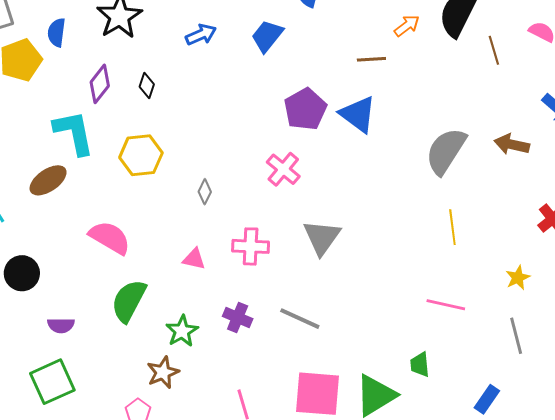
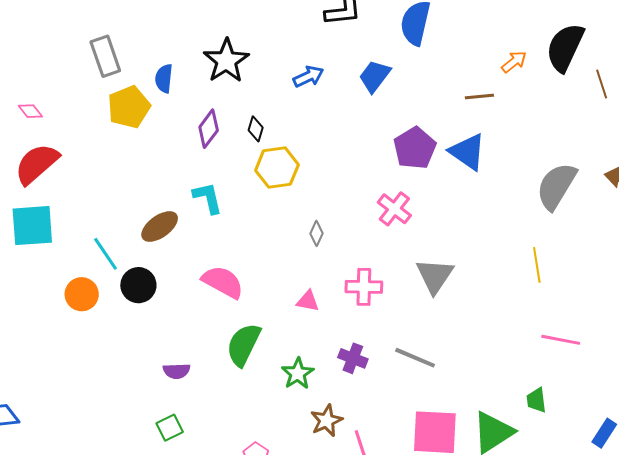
cyan L-shape: (74, 133) -> (208, 198), moved, size x0.7
yellow hexagon: (141, 155) -> (277, 168), moved
yellow line: (452, 227) -> (537, 265), moved
black circle: (22, 273) -> (138, 285), moved
brown star: (163, 372) -> (326, 421), moved
green square: (52, 382) -> (170, 428), size x0.6

